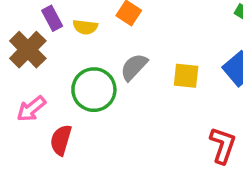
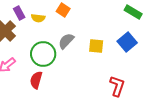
red semicircle: (61, 140) -> (36, 80), moved

